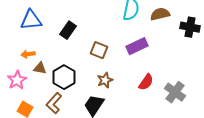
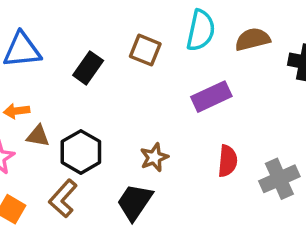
brown square: (99, 50) -> (145, 50), moved
red semicircle: (146, 82) -> (228, 161), turned -30
gray cross: (175, 92) -> (279, 179), turned 30

